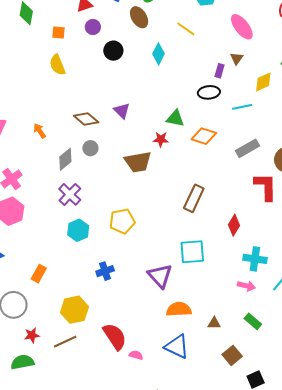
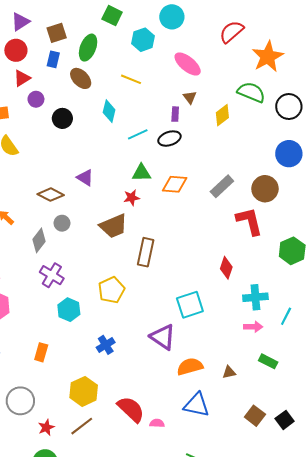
cyan line: (242, 107) -> (138, 134), moved
brown rectangle: (194, 198) -> (146, 252), moved
orange rectangle: (39, 274) -> (41, 352), moved
brown square: (232, 355) -> (255, 416), moved

